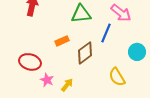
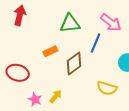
yellow semicircle: (117, 77) -> (107, 88), turned -42
pink star: (47, 80) -> (35, 99), moved

